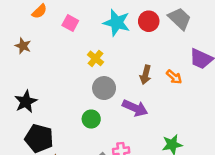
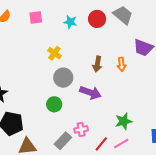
pink square: (70, 23) -> (36, 17), moved, turned -32
cyan star: (117, 23) -> (70, 22), size x0.6
orange arrow: (174, 77) -> (121, 64), turned 48

